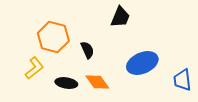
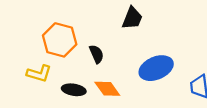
yellow L-shape: (34, 68) -> (39, 74), turned 55

